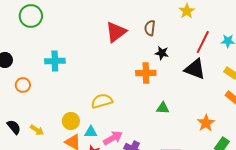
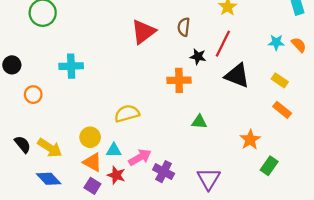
red line: (203, 42) -> (223, 44), moved
yellow arrow: (37, 130) -> (50, 148), size x1.5

